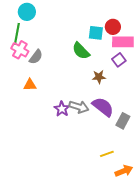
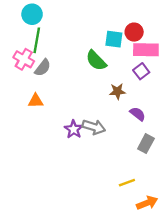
green line: (17, 34) -> (37, 40), moved
purple semicircle: (103, 107) -> (138, 114), moved, size x0.6

